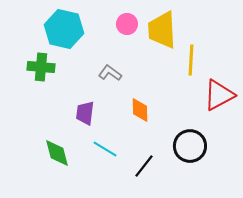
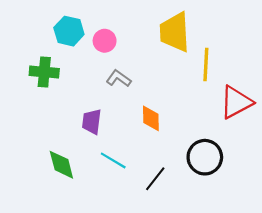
pink circle: (127, 24) -> (105, 41), moved
cyan hexagon: (64, 29) -> (69, 31), size x0.7

